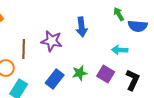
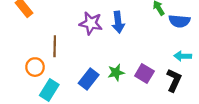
purple star: (52, 41) -> (91, 23), moved
cyan arrow: (120, 50) -> (183, 56), moved

